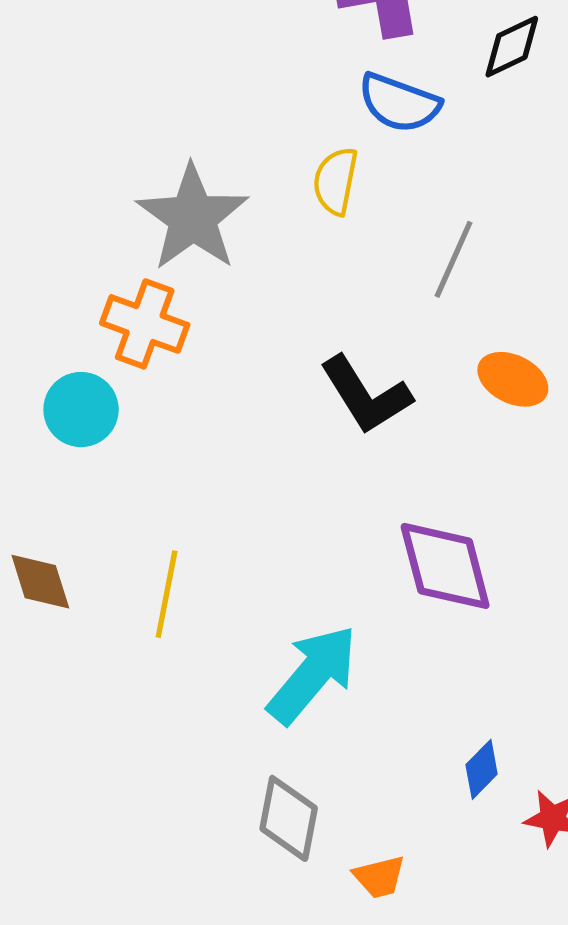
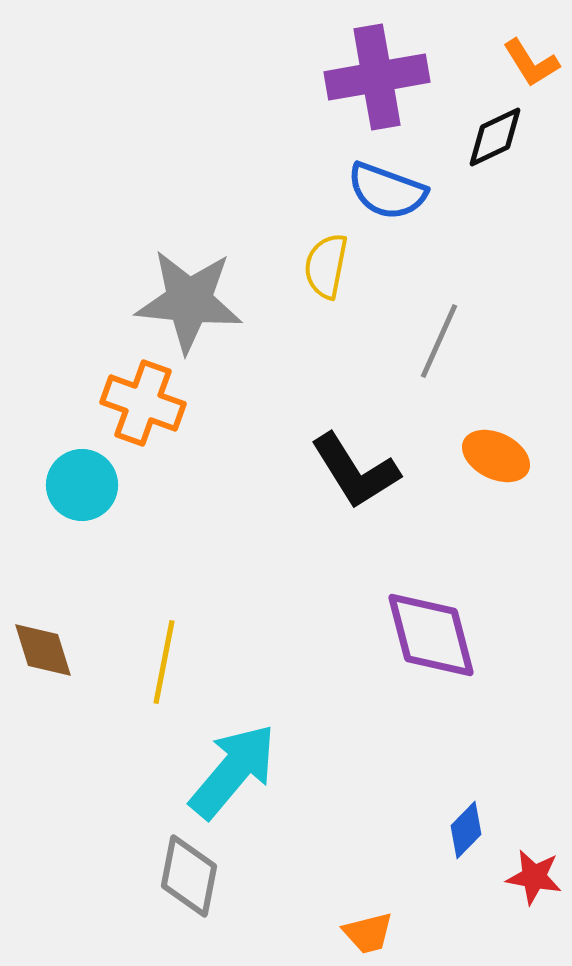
gray star: (193, 218) -> (189, 301), turned -30
cyan arrow: (313, 674) -> (233, 771), moved
gray diamond: (289, 818) -> (189, 876), moved

